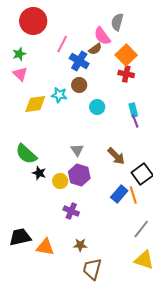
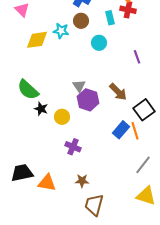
cyan rectangle: (133, 110) -> (110, 18), moved
purple hexagon: (79, 175) -> (88, 100), moved

